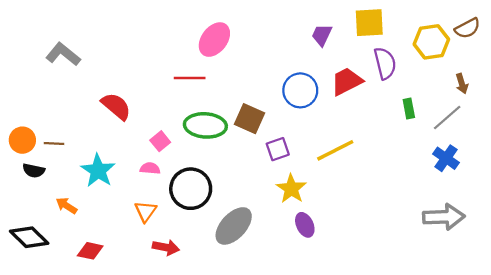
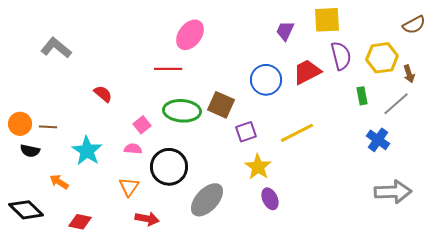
yellow hexagon: (431, 42) -> (382, 58), moved
red semicircle: (116, 106) -> (103, 94), size x0.7
blue cross: (446, 158) -> (378, 140), moved

